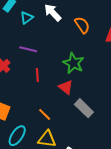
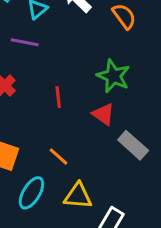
purple line: (28, 49) -> (25, 42), moved
orange line: (45, 114) -> (59, 157), moved

